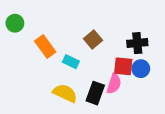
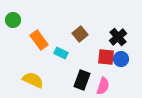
black cross: (137, 43) -> (118, 37), turned -36
pink semicircle: (114, 84) -> (103, 86), moved
yellow semicircle: (65, 93) -> (33, 80), moved

